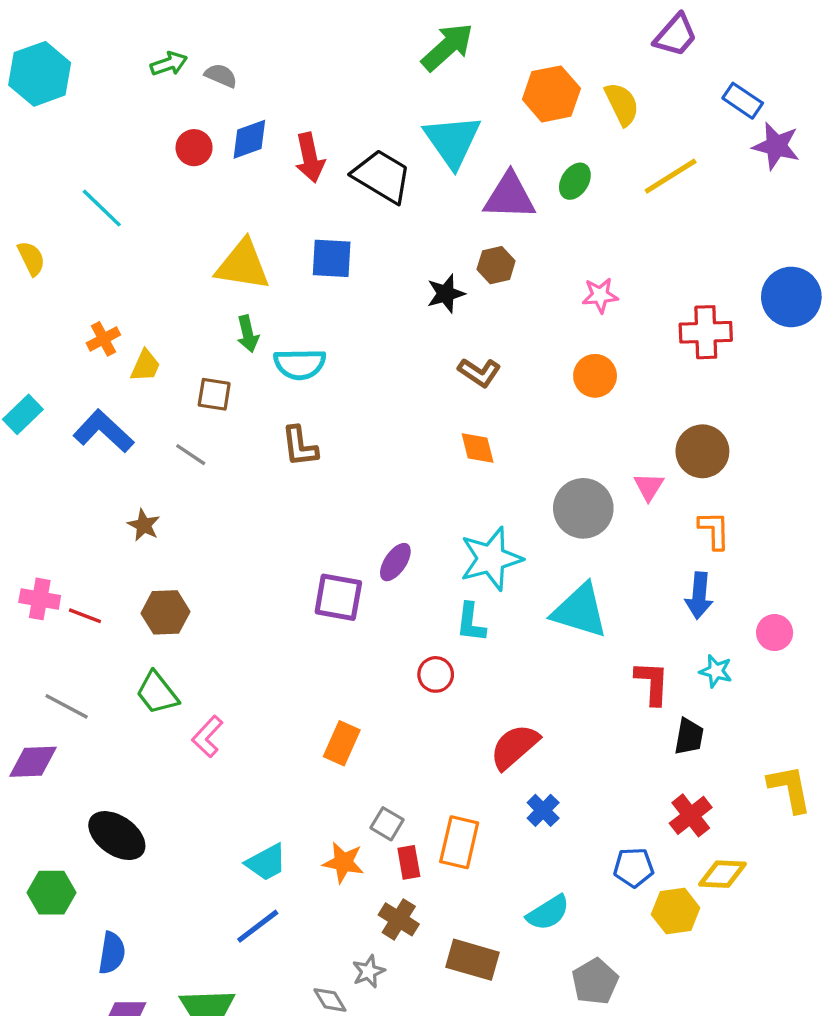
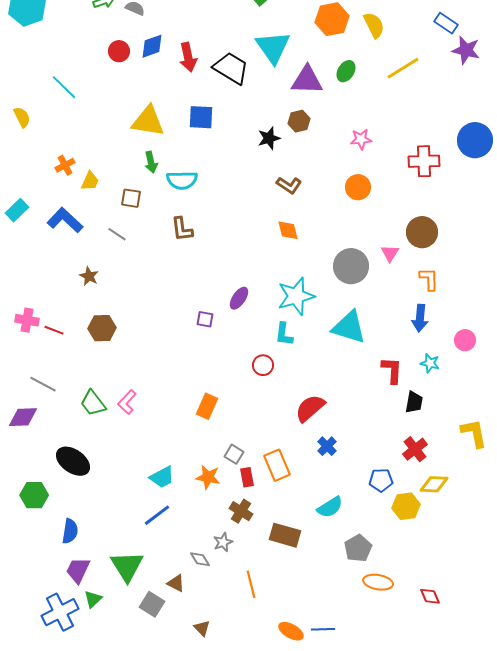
purple square: (338, 597) -> (205, 319), size x0.6
green trapezoid: (157, 693) -> (93, 403), moved
orange rectangle: (459, 842) -> (277, 465), turned -36

